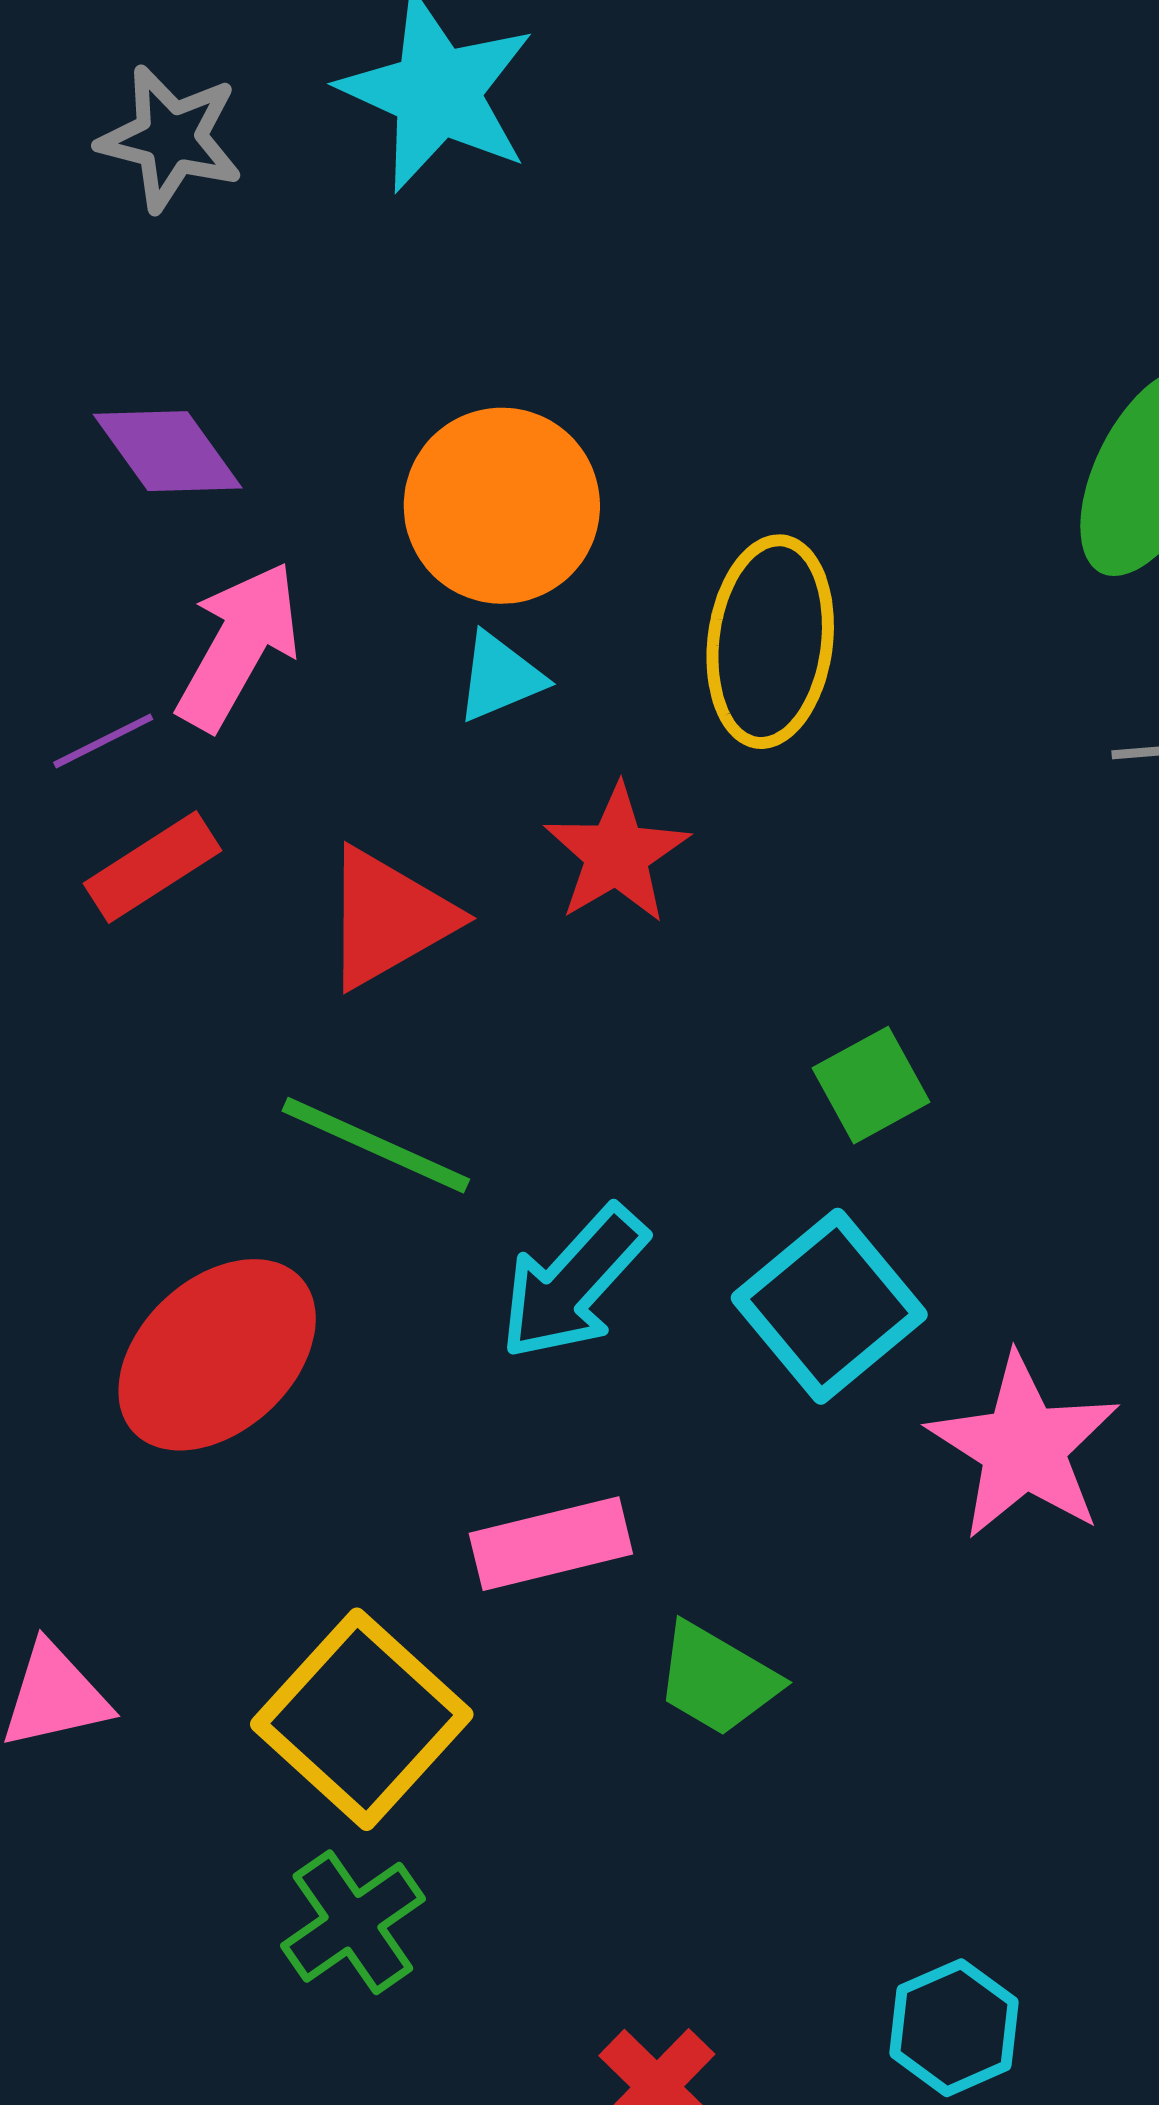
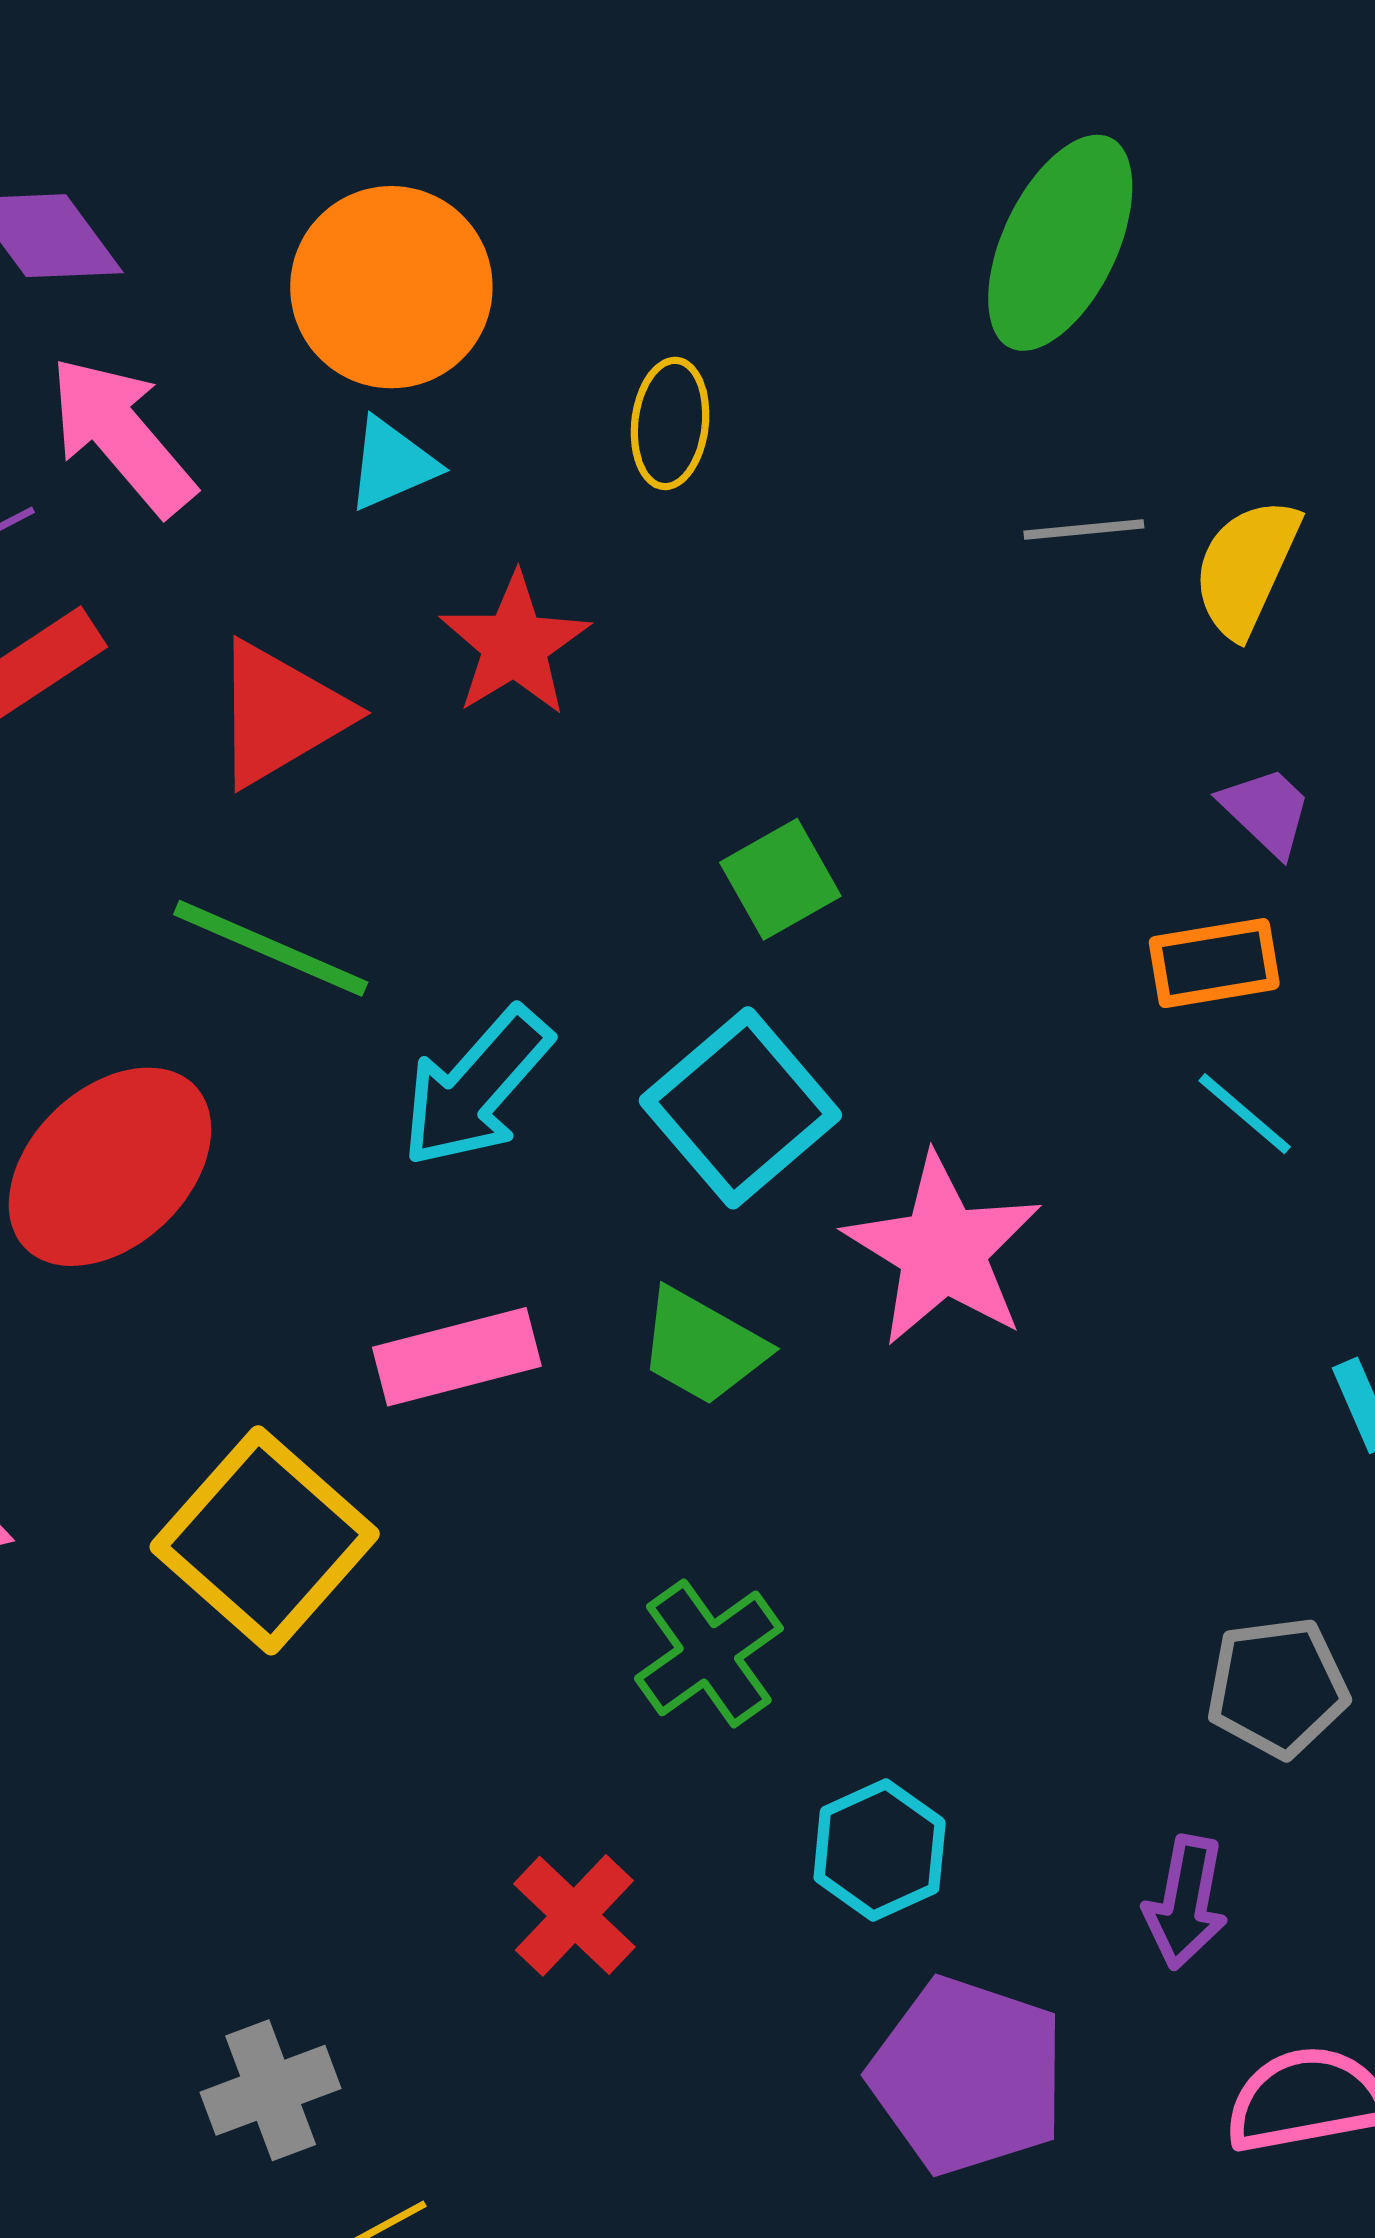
yellow ellipse: (770, 642) -> (670, 423), size x0.6
pink arrow: (238, 646) -> (122, 436), turned -69
green trapezoid: (717, 1679) -> (702, 1347), moved
green cross: (353, 1922) -> (709, 1653), moved

